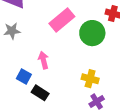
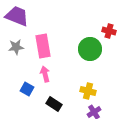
pink rectangle: (62, 20) -> (43, 46), moved, turned -60
black rectangle: (40, 93) -> (54, 104), moved

